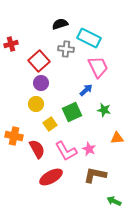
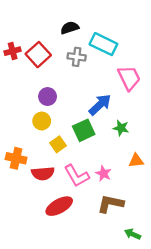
red square: (39, 61) -> (38, 55), moved
pink trapezoid: (98, 67) -> (129, 78), moved
blue arrow: (86, 90) -> (100, 105), size x1.5
red semicircle: (37, 149) -> (43, 173), turned 114

